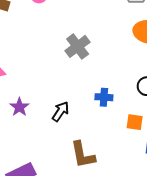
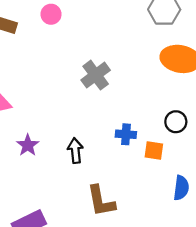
black arrow: (60, 111) -> (75, 151), turned -40
orange square: (135, 122) -> (154, 150), moved

